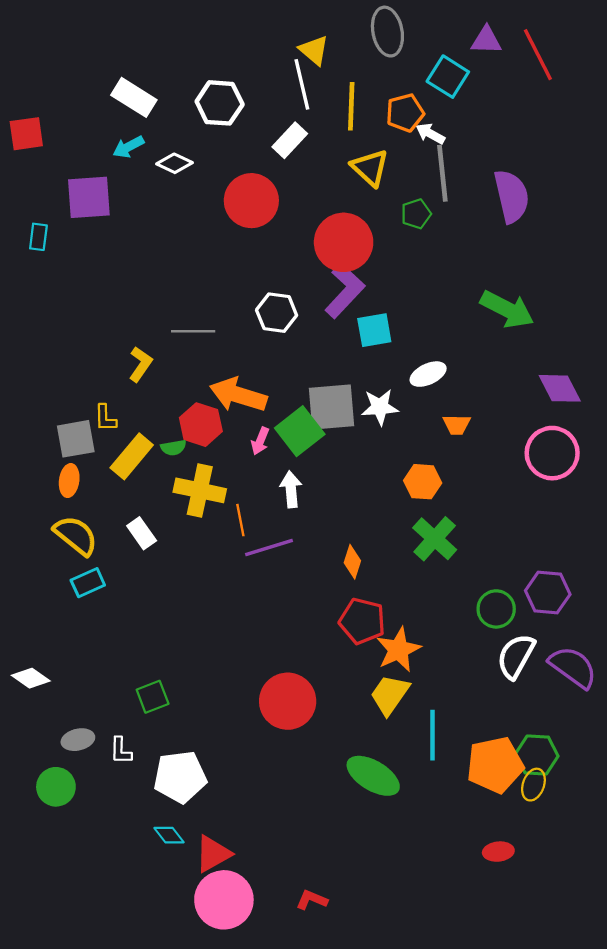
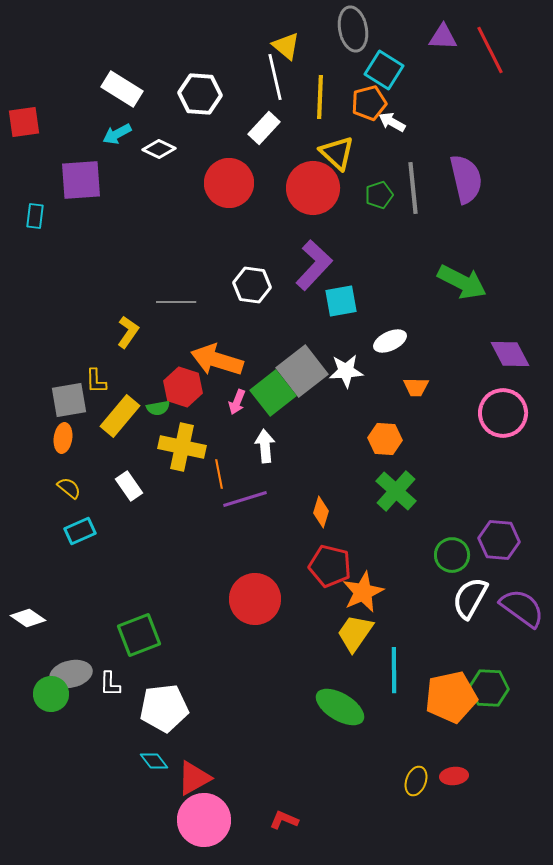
cyan square: (448, 77) -> (384, 70), moved
gray line: (442, 173) -> (413, 188), moved
red circle: (344, 242) -> (313, 188), moved
gray square: (331, 407) -> (302, 371), turned -33
yellow semicircle: (76, 535) -> (69, 488), size x0.6
green square: (153, 697) -> (139, 635), size x1.4
red circle: (288, 701) -> (255, 599), moved
gray ellipse: (78, 740) -> (71, 674), size x1.4
yellow ellipse: (533, 785) -> (416, 781), moved
green circle: (56, 787) -> (51, 694), moved

